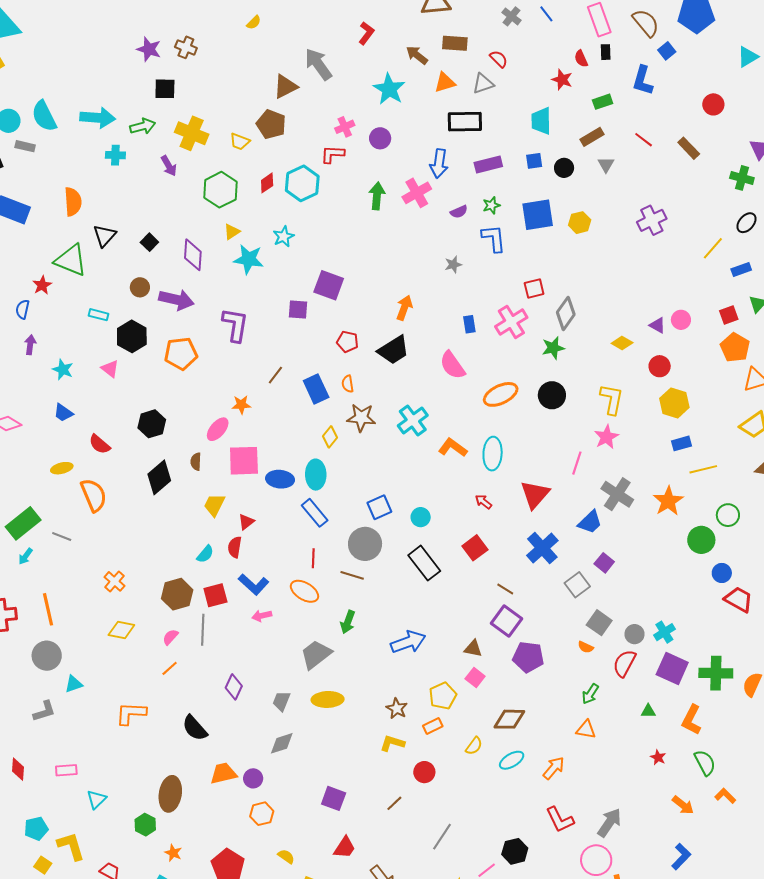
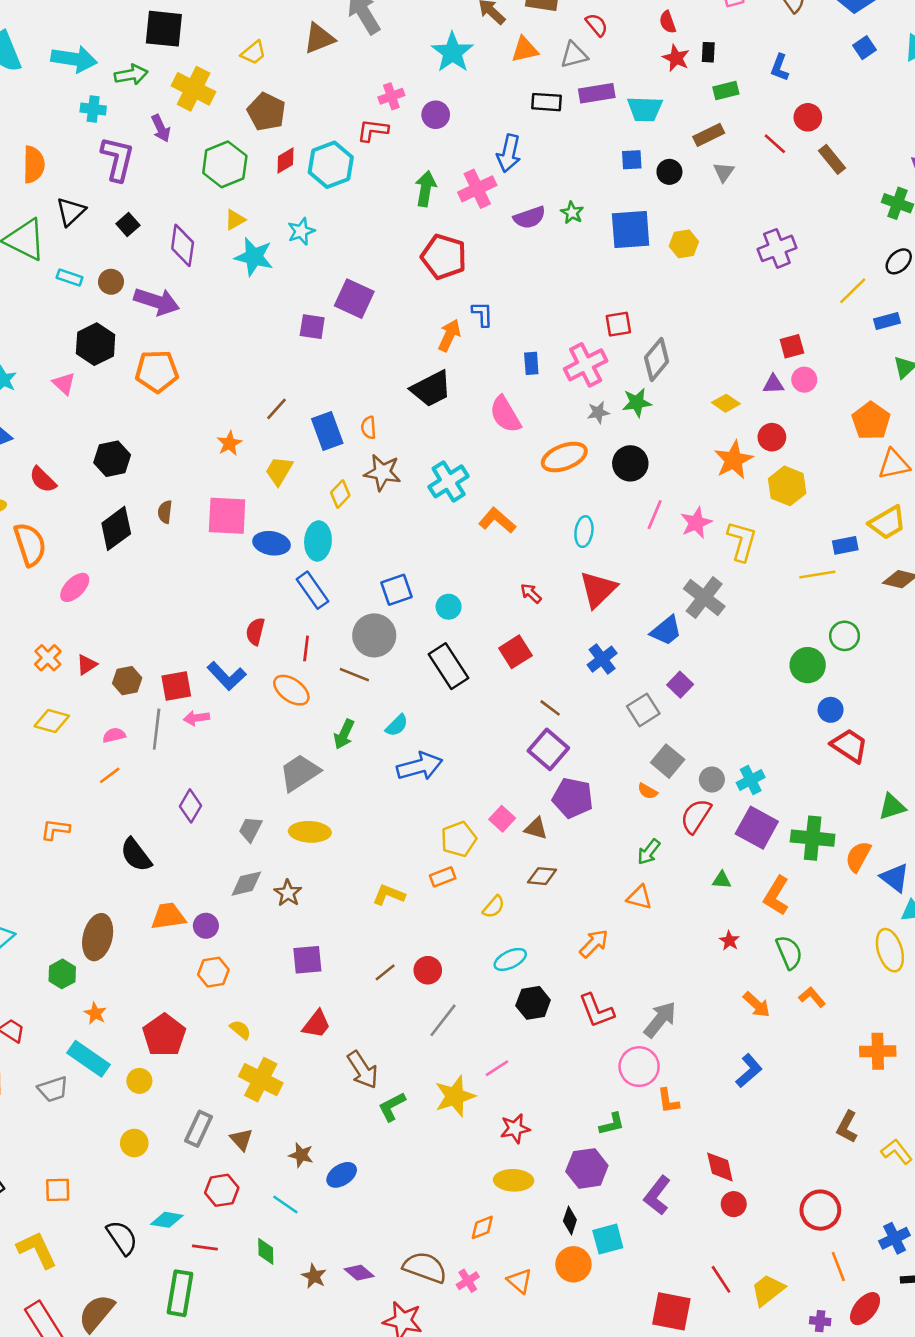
blue square: (667, 51) -> (864, 48), moved
black rectangle: (606, 52) -> (708, 52), moved
red semicircle: (581, 59) -> (668, 22), moved
blue L-shape: (643, 80) -> (780, 67), size x0.7
black square: (165, 89) -> (164, 29), size x1.4
red circle: (713, 104) -> (808, 117), moved
cyan trapezoid: (541, 121) -> (645, 109), turned -92
black rectangle: (465, 122) -> (547, 102), size x0.7
brown pentagon: (271, 124) -> (266, 112), moved
yellow trapezoid: (240, 142) -> (253, 53), moved, turned -65
purple rectangle: (488, 165) -> (597, 93), moved
green star: (491, 205) -> (572, 213), turned -30
purple semicircle: (459, 212) -> (530, 217), size x1.4
blue L-shape: (494, 238) -> (482, 314), moved, size x0.7
gray star: (453, 265) -> (598, 412), moved
cyan rectangle: (98, 315) -> (70, 277), moved
red square: (729, 315) -> (792, 346), moved
purple L-shape: (235, 325) -> (117, 159), moved
purple triangle: (657, 325) -> (773, 384), turned -36
red pentagon: (347, 342) -> (444, 257), moved, size x1.6
yellow L-shape: (612, 399) -> (742, 541), moved
orange star: (241, 405) -> (229, 443), turned -30
pink ellipse: (218, 429) -> (75, 587), moved
blue rectangle: (681, 443) -> (845, 545), moved
cyan ellipse: (493, 454) -> (584, 532), moved, size x0.7
pink line: (577, 463) -> (655, 515), moved
orange star: (668, 501) -> (734, 460), moved
yellow trapezoid: (214, 505) -> (279, 471), moved
red triangle: (246, 522) -> (87, 665), moved
red semicircle: (235, 547) -> (255, 631), moved
blue cross: (542, 548) -> (602, 659), size x0.7
cyan semicircle: (205, 554) -> (397, 725), moved
brown hexagon: (177, 594) -> (127, 681), size x0.7
pink arrow: (262, 616) -> (196, 718), moved
pink semicircle: (170, 637) -> (114, 735), turned 30
brown triangle: (473, 649) -> (536, 828), moved
brown star: (397, 709) -> (288, 893), moved
orange L-shape: (131, 713) -> (55, 829), size x0.7
brown diamond: (509, 719) -> (542, 876), size x0.7
cyan ellipse: (512, 760) -> (510, 959), moved
red circle: (424, 772) -> (428, 970), moved
purple square: (334, 798) -> (307, 960), turned -30
black hexagon: (515, 851) -> (533, 1003), moved

